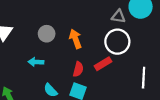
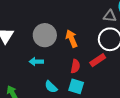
gray circle: (47, 34) -> (45, 35), size x1.5

